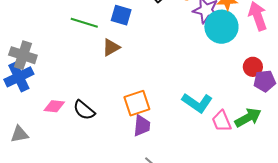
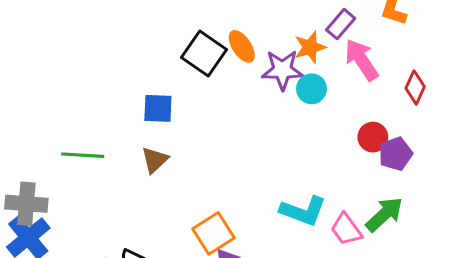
green line: (84, 23) -> (83, 155), moved
cyan circle: (221, 27) -> (312, 89), size x0.6

